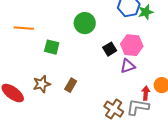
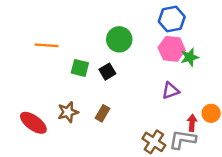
green star: (146, 12) -> (190, 57), moved
pink hexagon: (132, 45) -> (172, 49), moved
black square: (110, 49) -> (107, 72), moved

